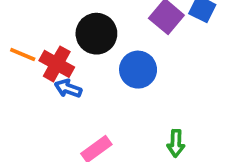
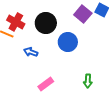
red cross: (57, 64) -> (16, 22), moved

